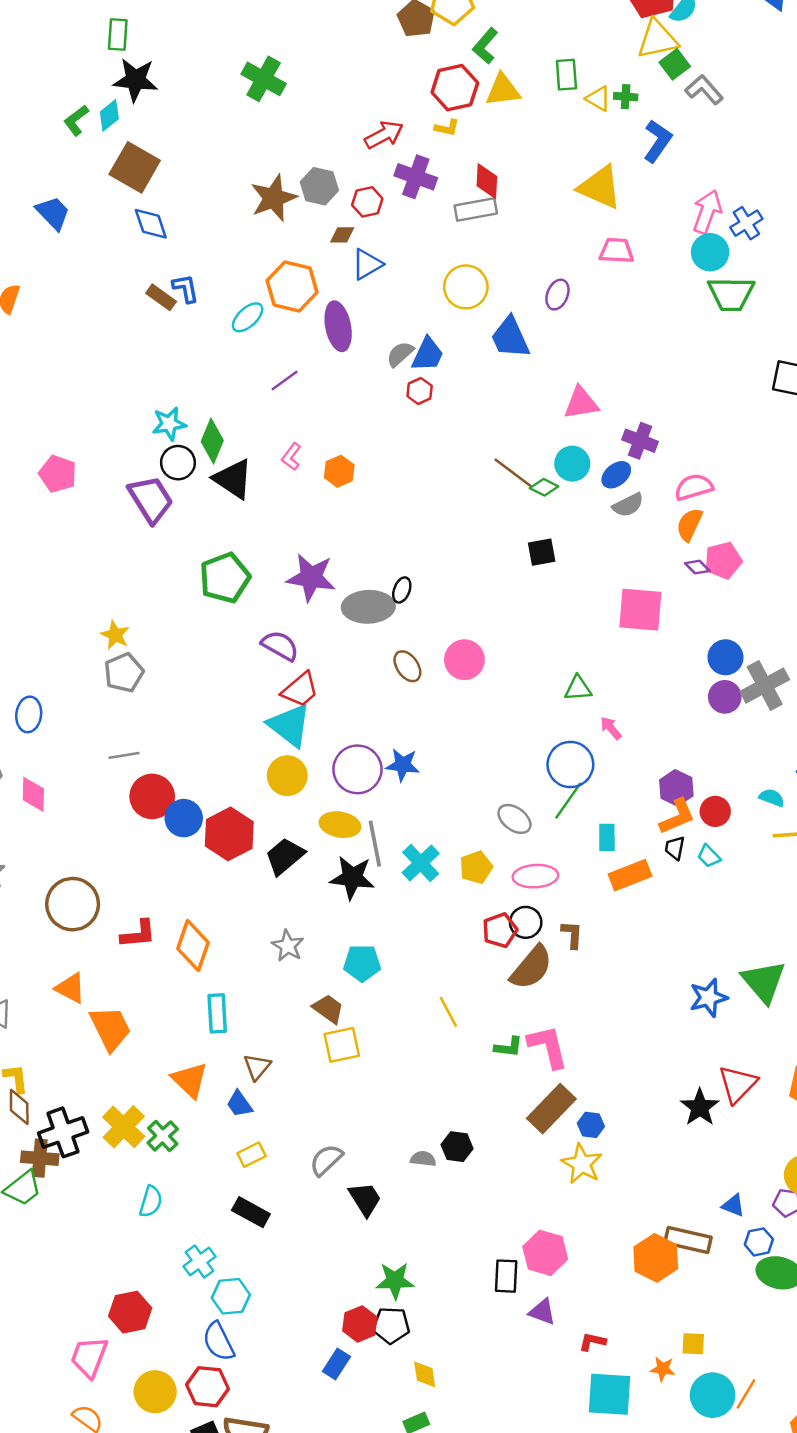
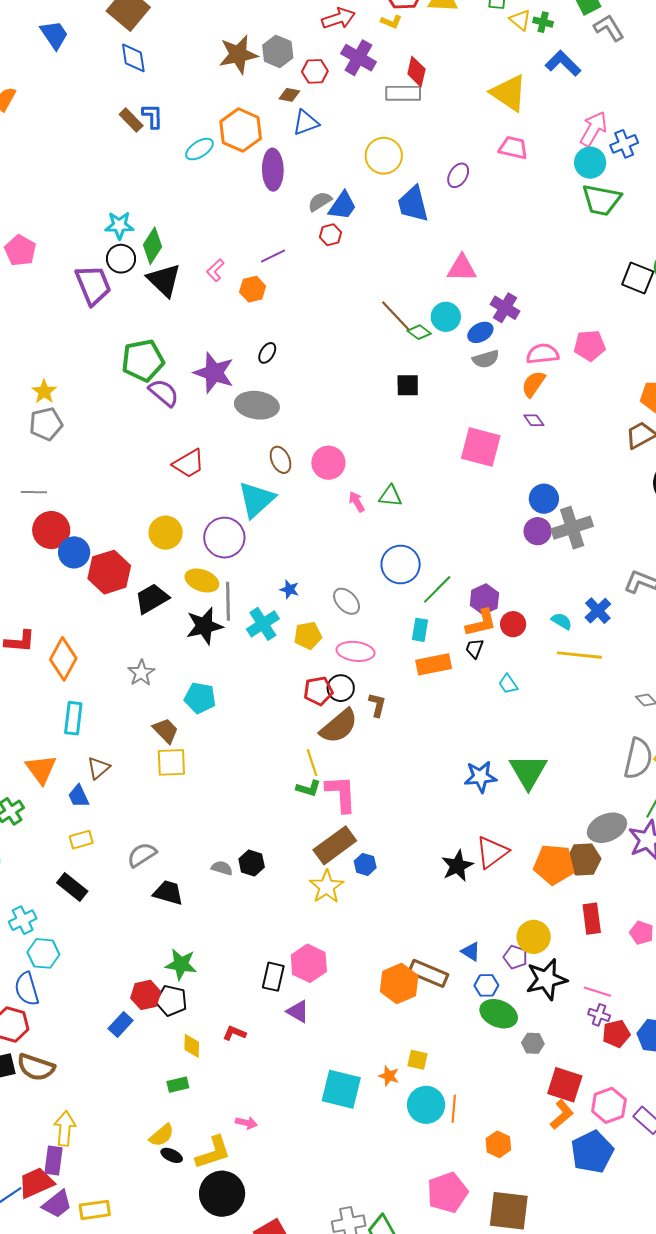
blue L-shape: (658, 141) -> (563, 63), turned -90
purple line: (285, 381) -> (273, 256), moved
pink pentagon: (723, 560) -> (590, 345), moved
black ellipse: (402, 590) -> (267, 353), moved
purple semicircle: (280, 646) -> (164, 393), moved
green triangle: (578, 688) -> (390, 496), moved
cyan triangle: (290, 725) -> (256, 500), moved, turned 30
pink arrow: (611, 728) -> (357, 502), moved
blue star: (403, 765) -> (289, 589), moved, size x0.7
green line: (568, 801) -> (437, 589), moved
cyan trapezoid: (709, 856) -> (508, 684), moved
black star: (352, 878) -> (204, 626), turned -30
yellow line: (448, 1012) -> (312, 763), moved
yellow star: (582, 1164) -> (327, 887), moved
black trapezoid: (365, 1199) -> (168, 893), turned -52
red L-shape: (592, 1342) -> (234, 1033), moved
orange line: (746, 1394) -> (454, 1109), turned -36

